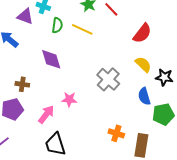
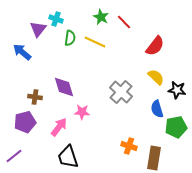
purple triangle: (25, 16) -> (38, 29), turned 48
purple diamond: (51, 59) -> (64, 87), moved

